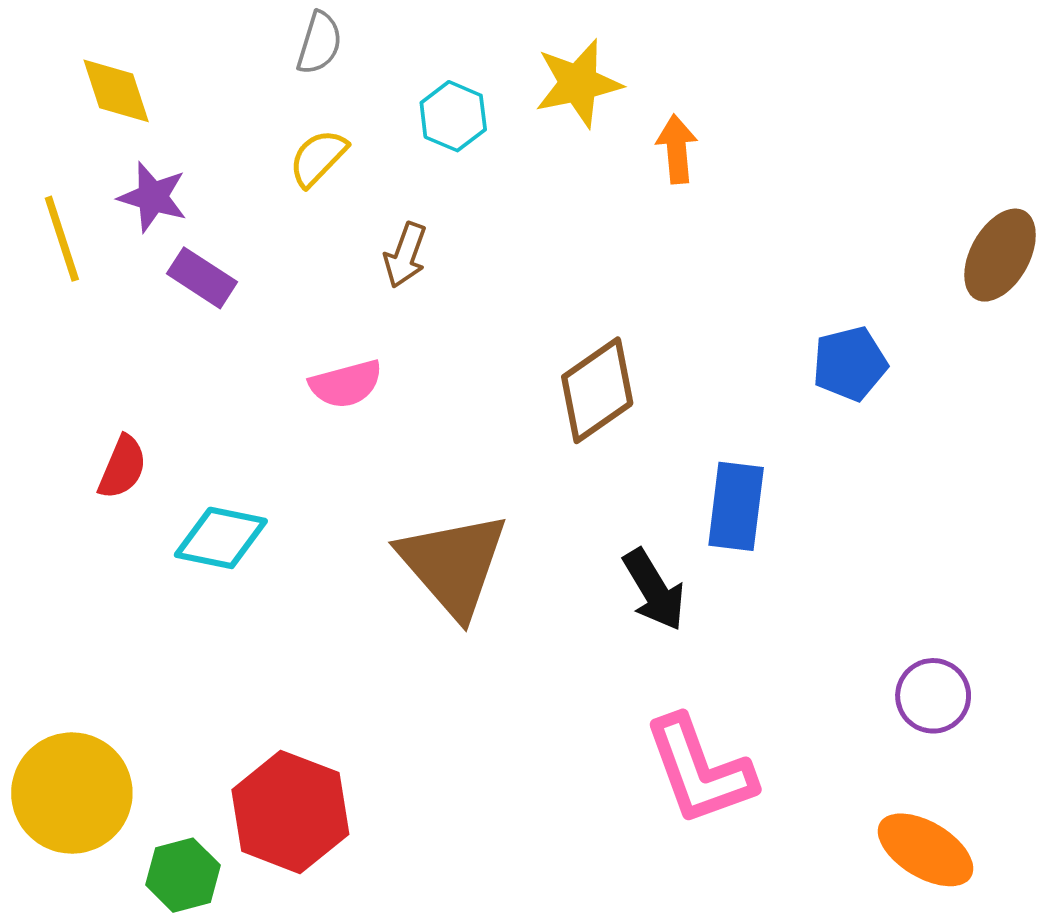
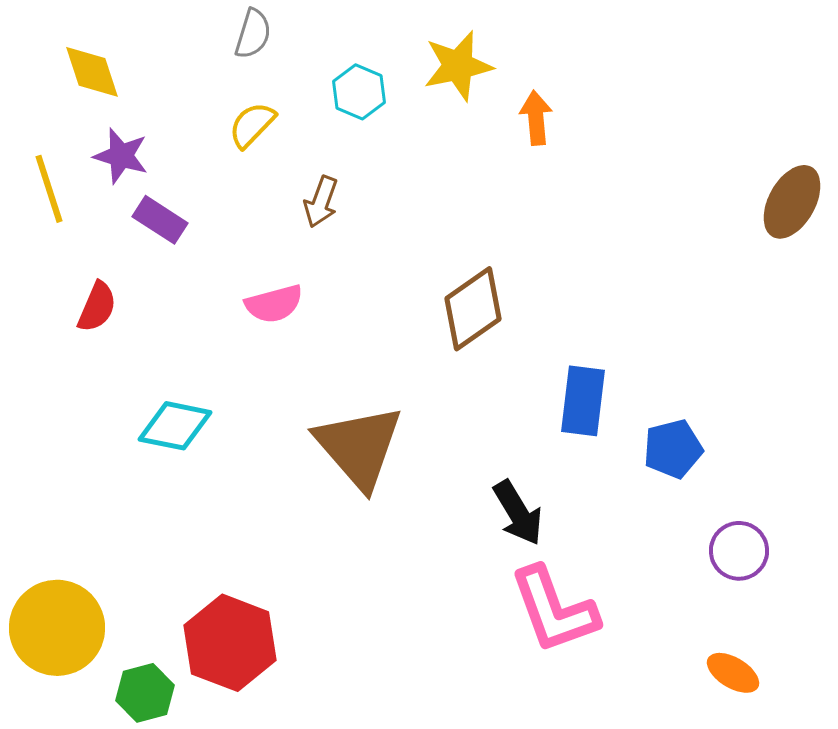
blue pentagon: (850, 364) -> (673, 449), moved
red semicircle: (122, 467) -> (97, 307), moved
black arrow: (654, 590) -> (518, 513), moved
orange ellipse: (926, 850) -> (733, 673), size x0.7

